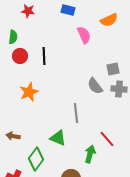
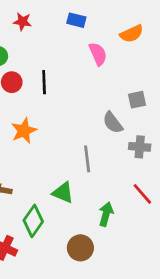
gray cross: (119, 89) -> (140, 147), moved
red line: (107, 139) -> (142, 194), moved

